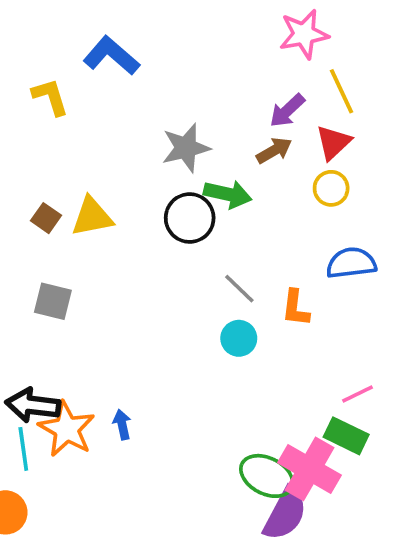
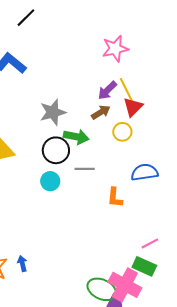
yellow line: (342, 91) -> (126, 90), moved
yellow circle: (331, 188) -> (122, 132), moved
gray line: (239, 289) -> (85, 169), moved, turned -42
cyan circle: (239, 338) -> (50, 181), moved

